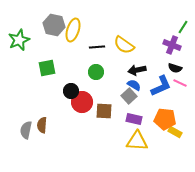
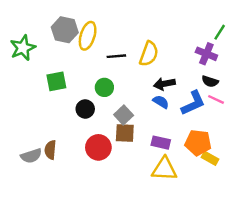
yellow semicircle: (124, 45) -> (149, 54), turned -105
green circle: (96, 72) -> (104, 87), moved
gray square: (129, 96) -> (124, 115), moved
red circle: (82, 102) -> (98, 147), moved
gray semicircle: (26, 130) -> (31, 156), turned -120

